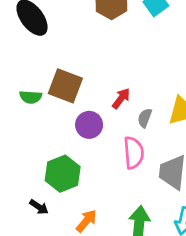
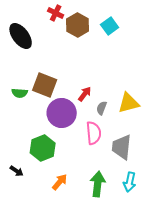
purple circle: (89, 125) -> (62, 113), size x1.5
black arrow: (39, 207) -> (17, 171), moved

